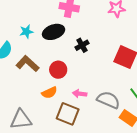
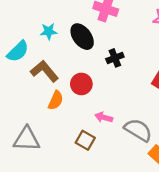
black ellipse: (54, 32) -> (82, 37), turned 65
orange semicircle: (49, 93) -> (56, 100), moved, turned -49
brown square: (68, 114) -> (85, 140), size x0.7

